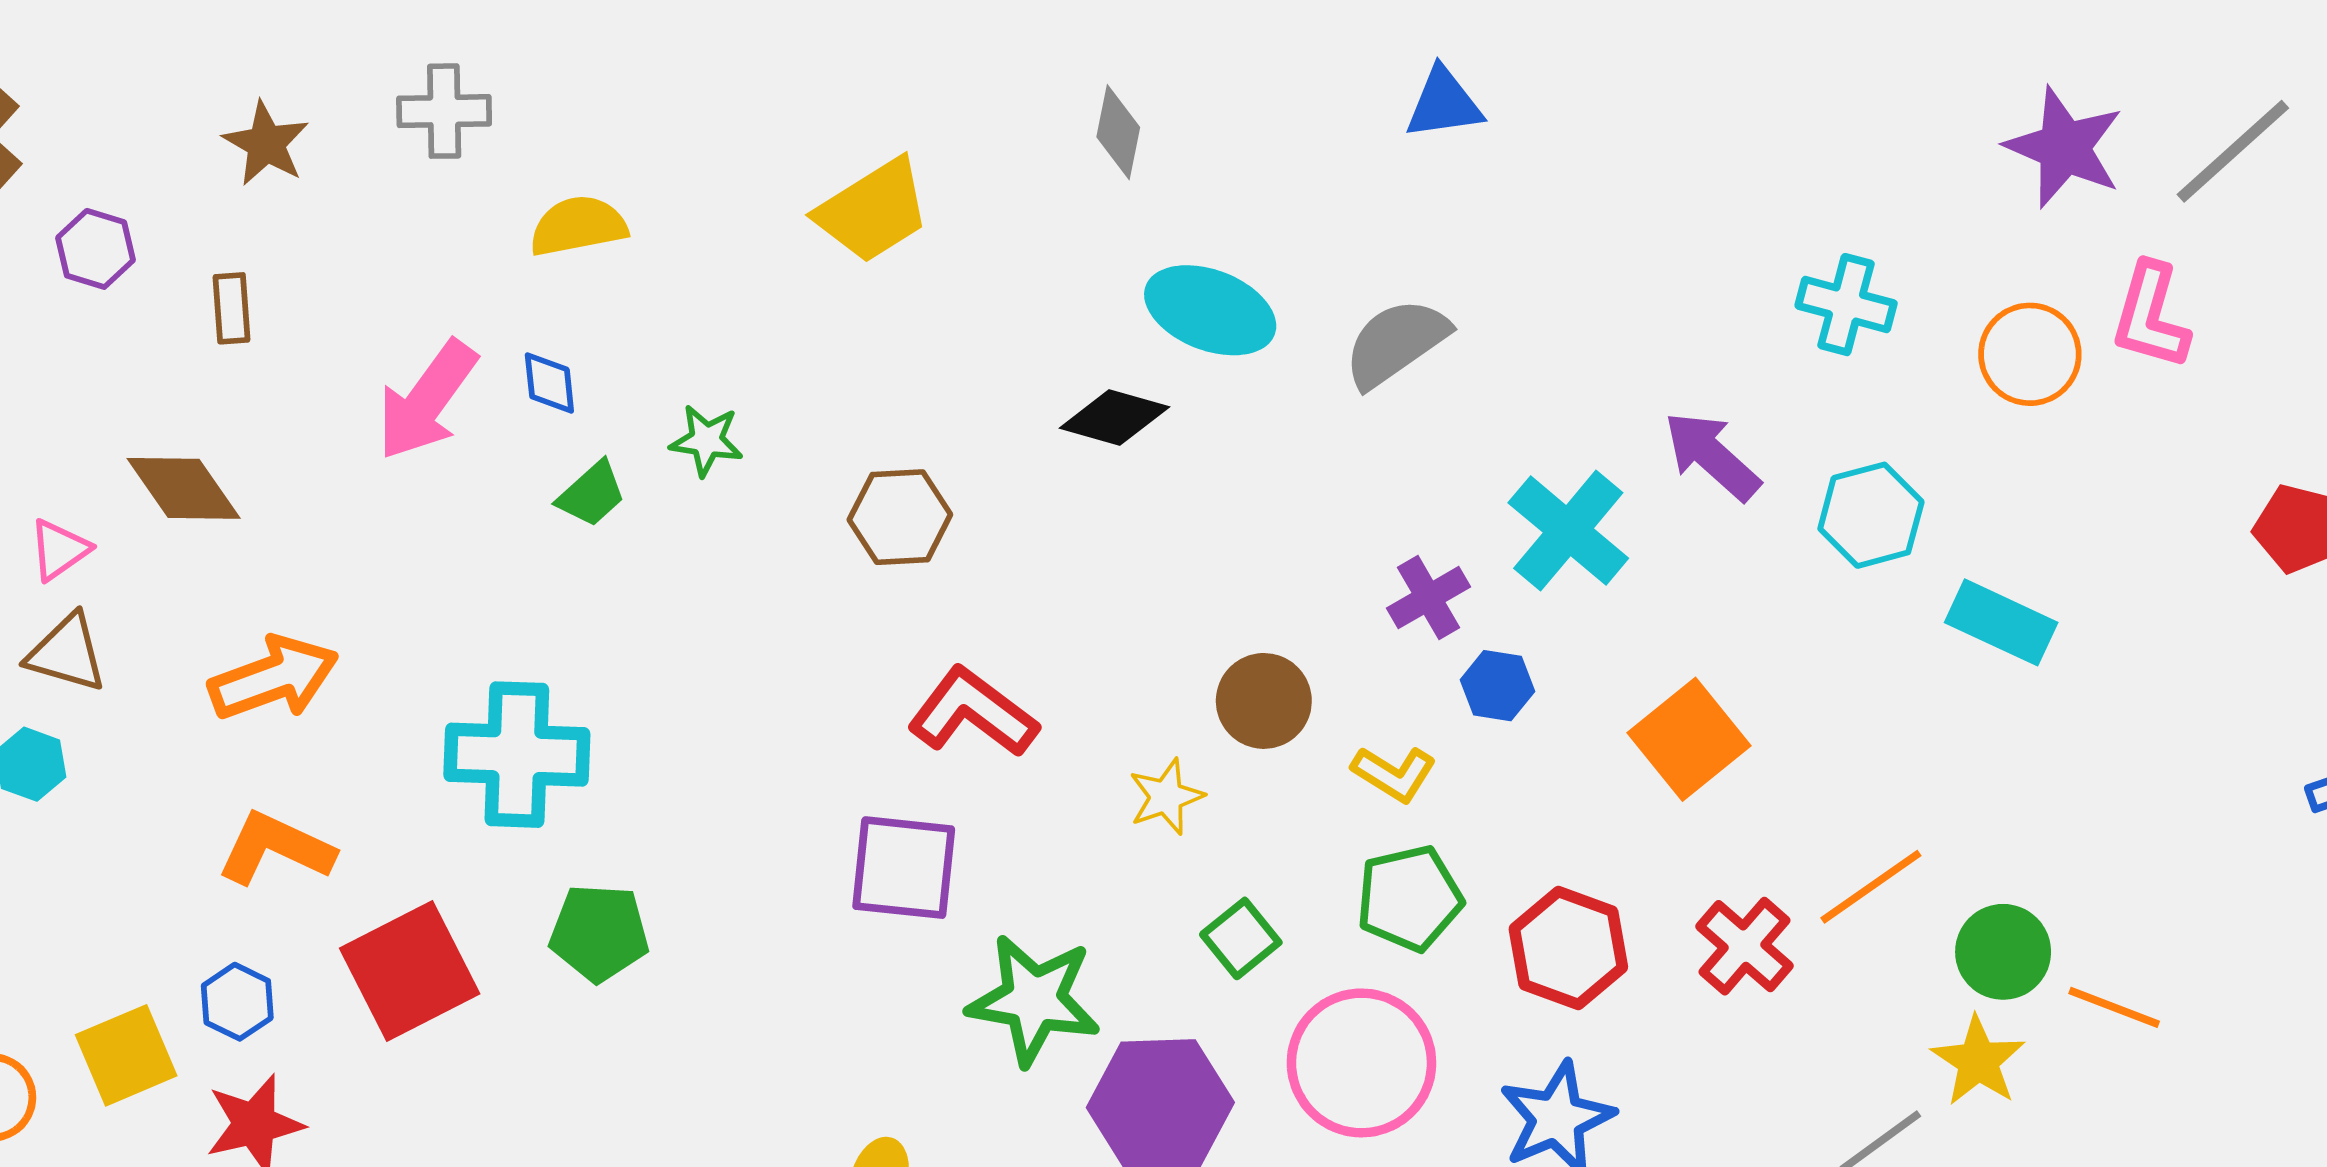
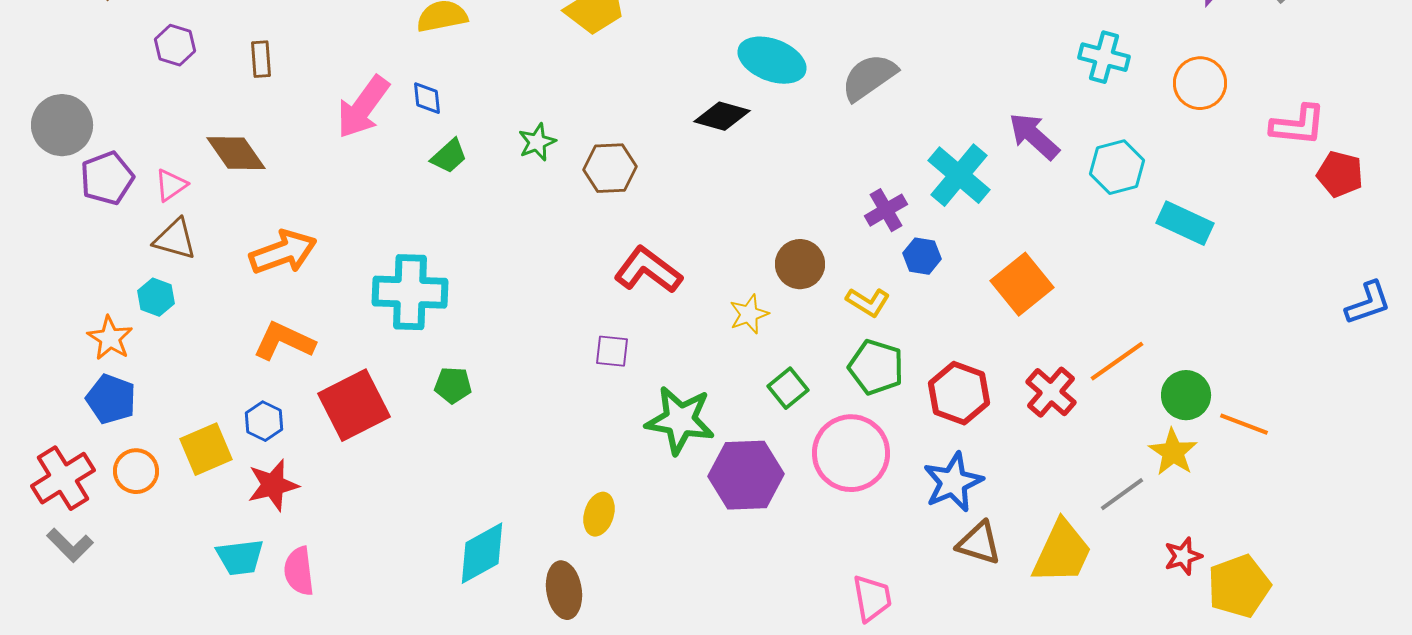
purple hexagon: (96, 249) -> (175, 45), moved
pink L-shape: (2151, 316) -> (1298, 125), moved, turned -100
green star: (706, 440) -> (537, 142), moved, turned -30
purple square: (904, 868) -> (612, 351), size x0.6
green pentagon: (1409, 898) -> (876, 367), turned 30
green pentagon: (599, 933) -> (453, 385), size x0.7

